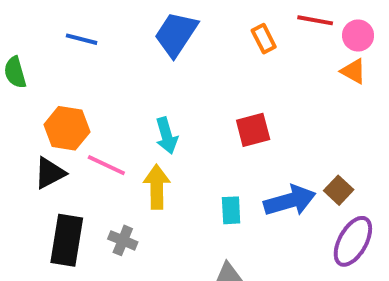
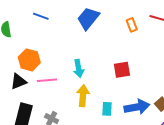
pink line: (106, 165) -> (47, 80), turned -36
yellow arrow: (157, 187) -> (83, 96), moved

